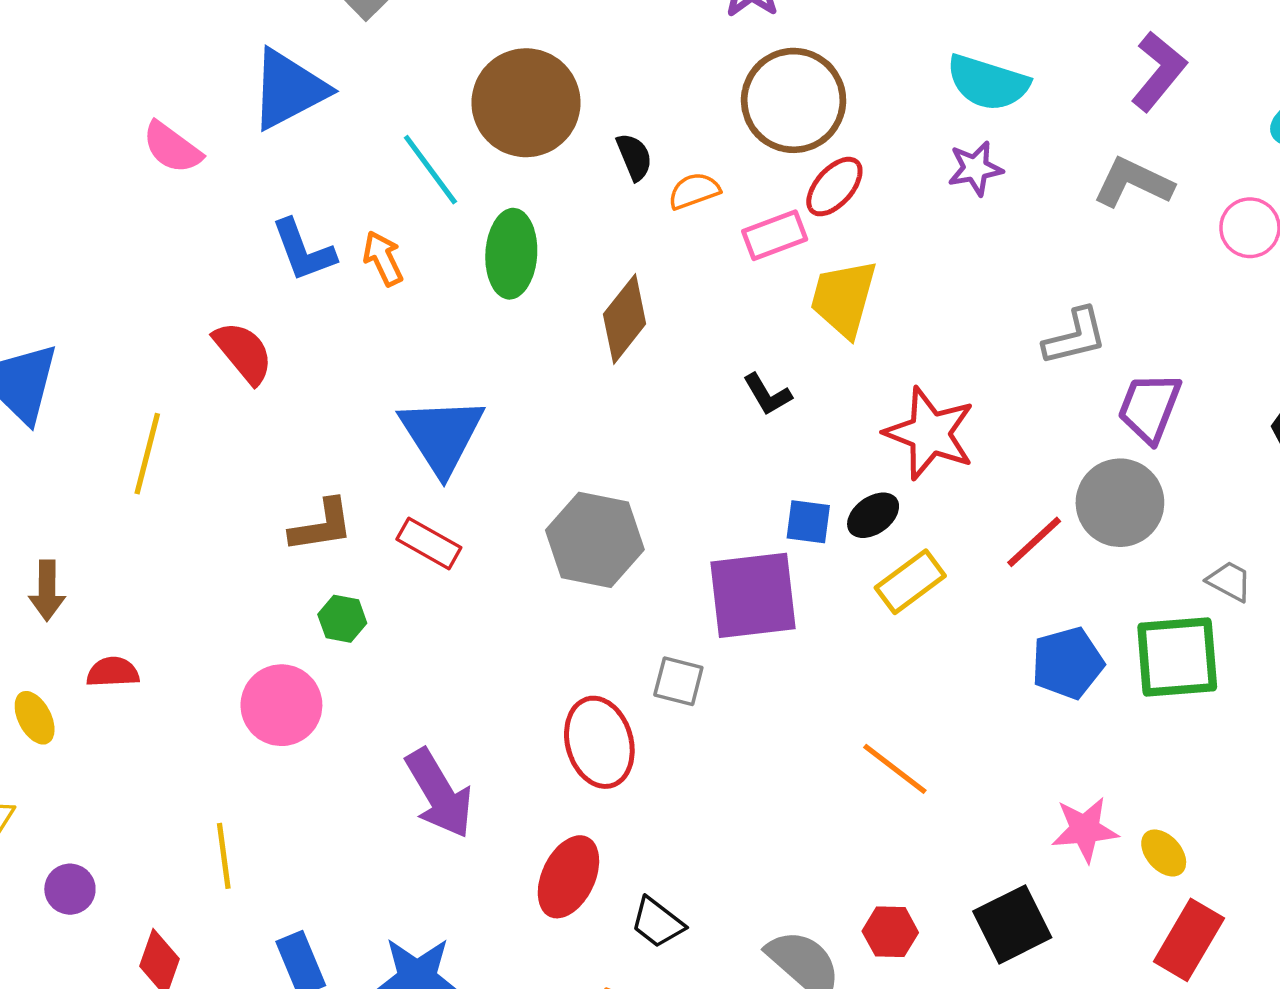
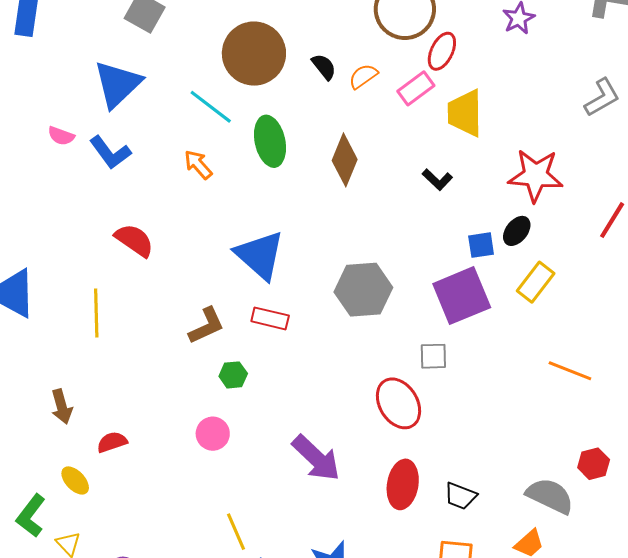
pink semicircle: (172, 148) -> (61, 136), size x0.7
blue L-shape: (303, 250) -> (110, 152), moved
yellow rectangle: (910, 582) -> (536, 282), moved
pink circle: (281, 705) -> (213, 434), size x0.7
yellow line: (224, 856) -> (236, 532), moved

